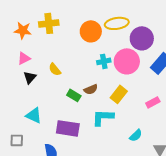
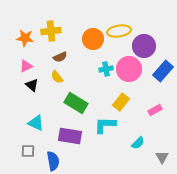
black triangle: (30, 77) -> (32, 85), turned -32
brown semicircle: (91, 89) -> (60, 57), moved
green rectangle: (74, 95) -> (76, 103), size x1.6
gray square: (17, 140) -> (28, 151), moved

